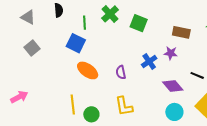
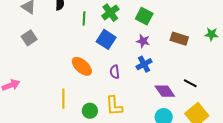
green square: (139, 23) -> (144, 16), moved
blue square: (76, 43) -> (106, 39), moved
purple star: (171, 53) -> (143, 41), moved
green circle: (91, 114) -> (90, 111), moved

